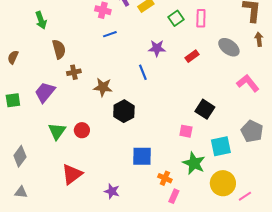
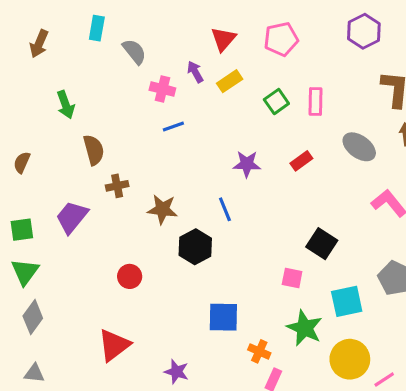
purple star: (157, 48) -> (247, 164), moved
blue line: (143, 72) -> (225, 209), moved
green triangle: (57, 131) -> (25, 272), moved

